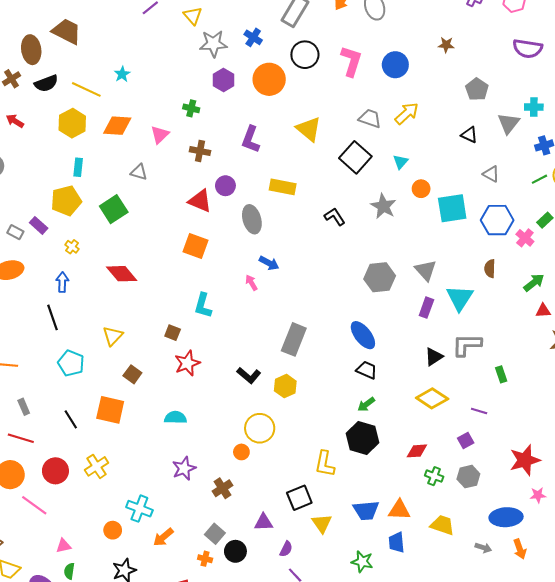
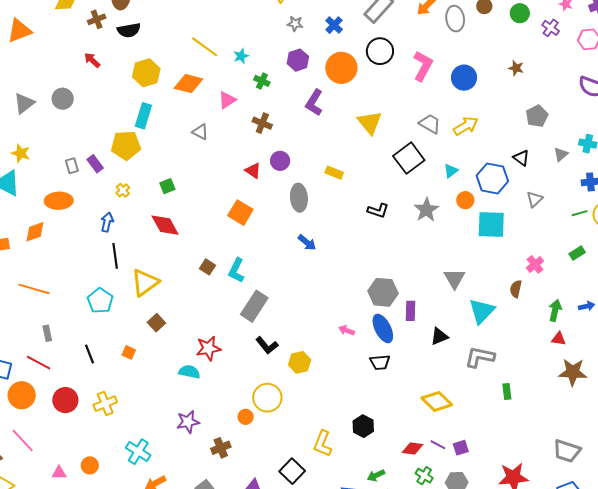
gray star: (213, 44) -> (295, 24), size x0.6
cyan star: (122, 74) -> (241, 56), moved
yellow line: (86, 89) -> (205, 47), moved
gray triangle: (509, 123) -> (561, 154), size x0.7
purple L-shape: (251, 139) -> (314, 103), moved
cyan rectangle: (78, 167) -> (143, 116), size x1.4
gray triangle: (491, 174) -> (535, 199), turned 36
yellow rectangle: (283, 187) -> (334, 173), size x0.7
red triangle: (200, 201) -> (253, 171), size x0.7
green square: (114, 209) -> (167, 186), moved, size x0.6
black L-shape: (335, 217) -> (378, 211), turned 130
blue hexagon: (497, 220) -> (492, 178), moved
gray rectangle: (15, 232) -> (72, 166), turned 35
pink cross: (525, 238) -> (535, 264), moved
gray hexagon: (380, 277) -> (383, 292), moved
pink arrow: (251, 283) -> (347, 330), moved, turned -49
green arrow: (534, 283) -> (555, 310), turned -50
purple rectangle: (426, 308) -> (410, 311), moved, turned -30
black line: (53, 317) -> (115, 256), moved
brown square: (173, 333) -> (208, 267), moved
yellow triangle: (113, 336) -> (145, 283), size x1.4
gray rectangle: (294, 339) -> (254, 306), moved
black triangle: (434, 357) -> (439, 336), moved
red star: (187, 363) -> (208, 348), moved
black trapezoid: (367, 370) -> (380, 362), turned 140
green arrow: (366, 404) -> (376, 475), moved
orange square: (110, 410) -> (129, 352), size x0.5
purple line: (479, 411) -> (438, 445), moved
black hexagon: (363, 438) -> (363, 426), size x0.7
black square: (299, 498) -> (292, 471), turned -35
pink line: (34, 505) -> (23, 440), moved
orange circle: (113, 530) -> (90, 465), moved

